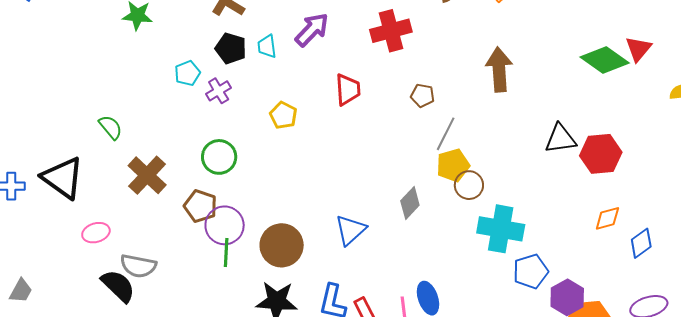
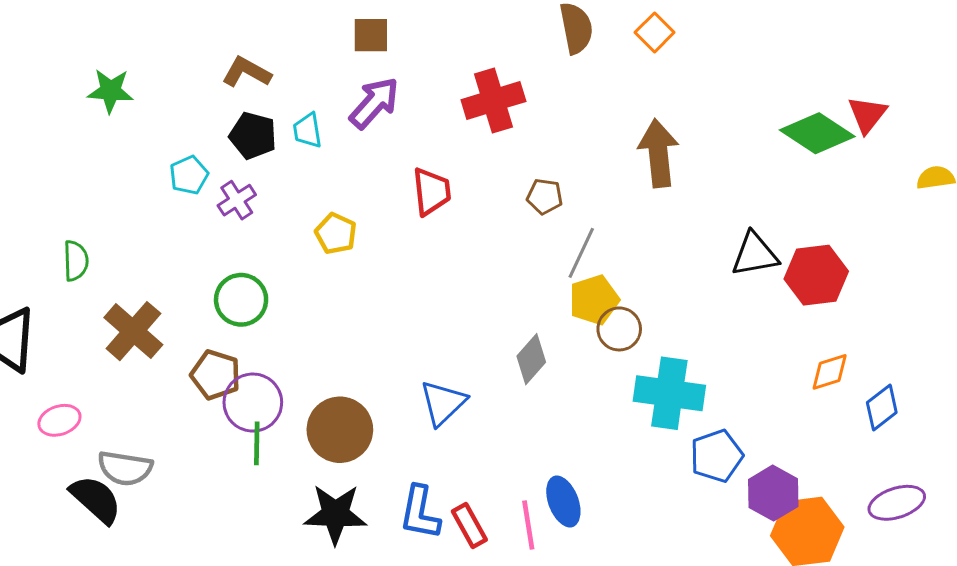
green semicircle: (110, 127) -> (76, 261), turned 40

